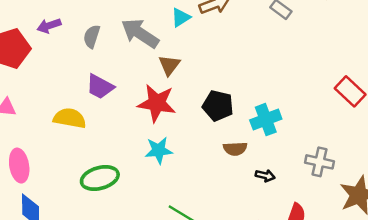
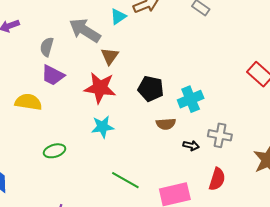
gray semicircle: (92, 36) -> (47, 47), moved
gray cross: (319, 162) -> (220, 135), moved
green ellipse: (100, 178) -> (54, 151), size x0.7

